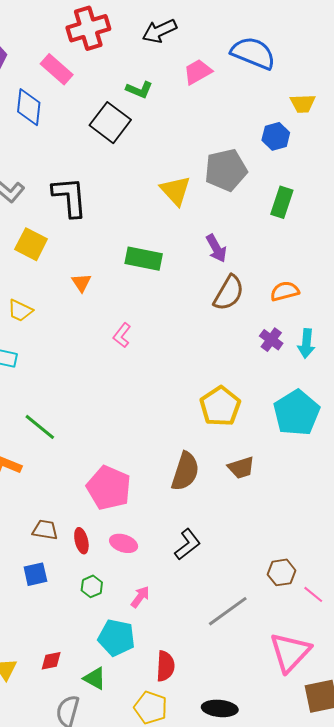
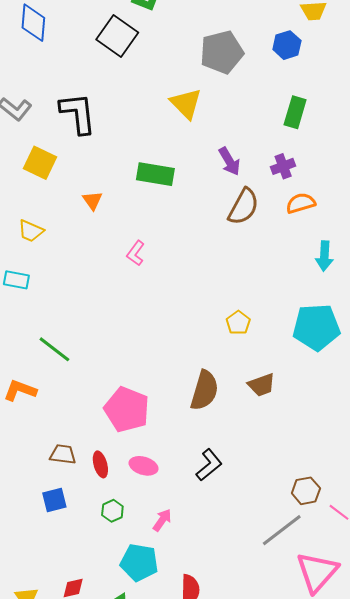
gray pentagon: (226, 170) -> (222, 52), moved
purple cross: (271, 340) -> (283, 166), moved, turned 35
yellow pentagon: (220, 406) -> (238, 323), size x0.6
cyan pentagon: (296, 413) -> (316, 327), turned 30
gray line: (228, 611) -> (282, 530), moved

